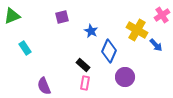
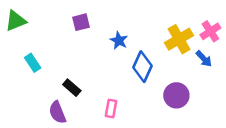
pink cross: (162, 15) -> (210, 31), moved
yellow cross: (137, 30) -> (179, 39), turned 30
black rectangle: (83, 65) -> (72, 88), moved
purple circle: (125, 77) -> (176, 95), moved

